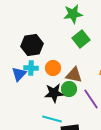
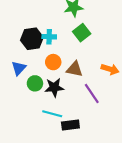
cyan cross: (31, 68) -> (49, 37), moved
green circle: (69, 89) -> (35, 83), moved

